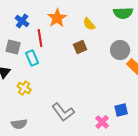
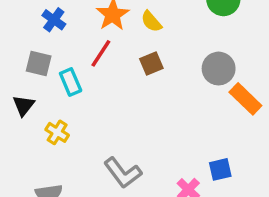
yellow semicircle: (89, 24) -> (151, 21), moved
red line: (40, 38) -> (101, 53), moved, turned 42

